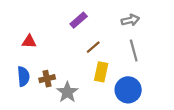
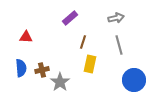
brown line: (93, 47) -> (83, 42), turned -32
blue circle: (128, 90) -> (134, 80), moved

